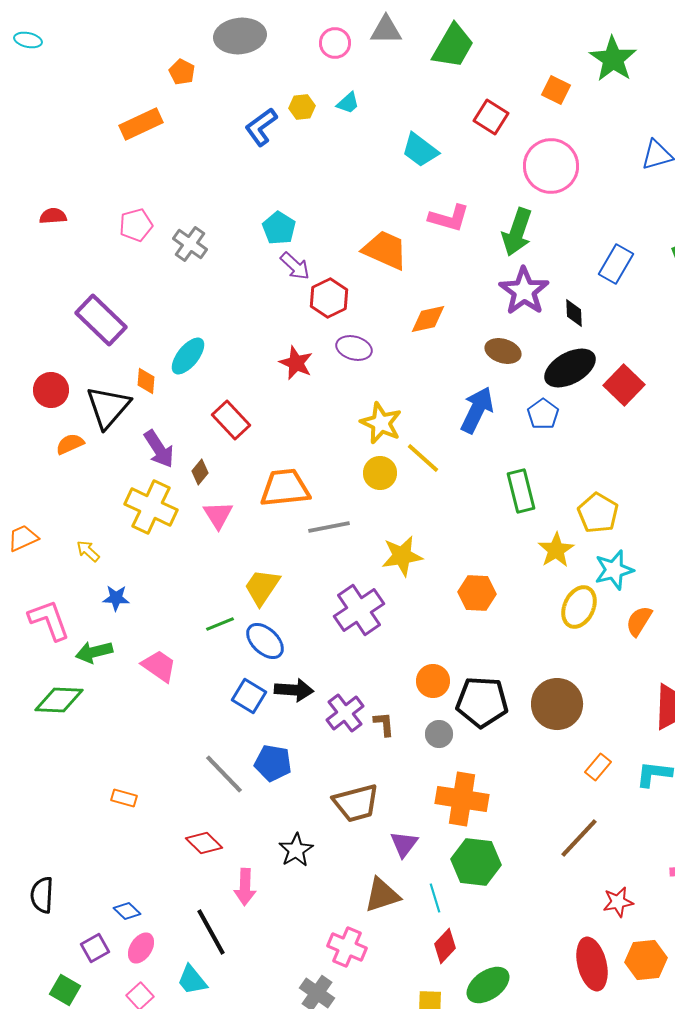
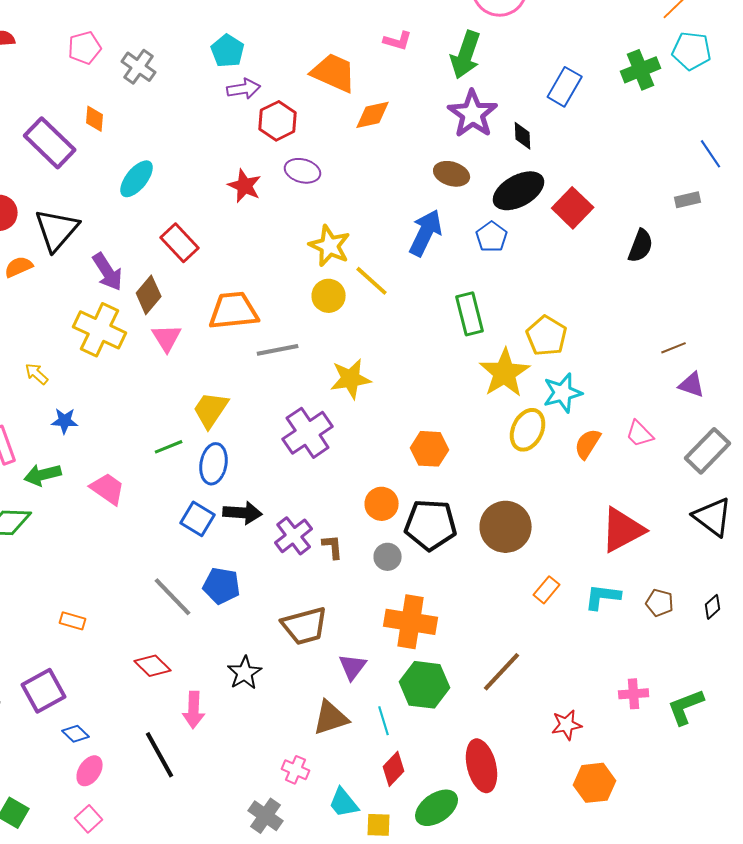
pink L-shape: (449, 218) -> (398, 41), size x0.7
purple arrow: (295, 266) -> (244, 89), turned -52
orange diamond: (428, 319) -> (373, 115), moved
orange diamond: (146, 381) -> (95, 119), moved
brown diamond: (200, 472) -> (149, 295), size x1.5
yellow star: (556, 550) -> (505, 373), size x1.4
orange hexagon: (477, 593) -> (430, 449), moved
blue ellipse: (265, 641) -> (214, 464), turned 57
brown line: (579, 838) -> (502, 672), moved
pink cross: (347, 947) -> (296, 770), size x0.7
purple square: (95, 948) -> (44, 691), moved, size x1.5
red ellipse: (592, 964) -> (482, 766), moved
cyan trapezoid: (192, 980) -> (344, 803), moved

